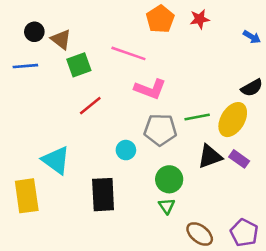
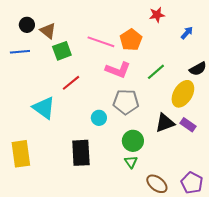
orange pentagon: (160, 19) -> (131, 40), moved
blue arrow: (252, 37) -> (187, 33), moved, turned -80
green line: (197, 117) -> (156, 72), moved, turned -30
cyan triangle: (56, 160) -> (44, 108), moved

